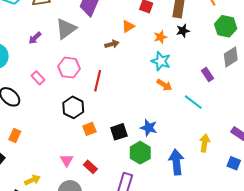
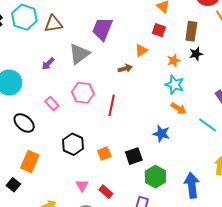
black hexagon: (73, 107) -> (73, 144), moved
blue star: (149, 128) -> (161, 134), moved
orange rectangle: (15, 136) -> (30, 162), size x1.5

